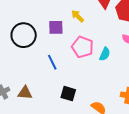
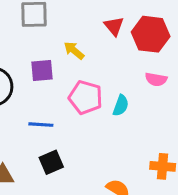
blue line: (52, 62) -> (41, 125), turned -56
black square: (68, 94) -> (51, 162), moved, turned -35

